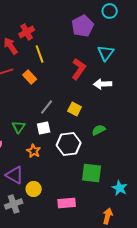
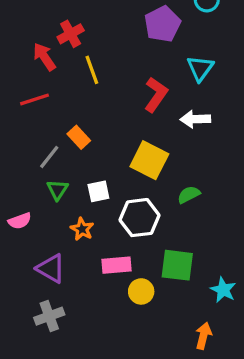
orange rectangle: (30, 77) -> (79, 137), moved
gray line: (47, 107) -> (49, 157), moved
yellow square: (75, 109) -> (149, 160), size x1.6
yellow circle: (34, 189) -> (141, 291), moved
pink rectangle: (67, 203) -> (117, 265), moved

